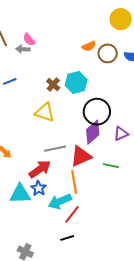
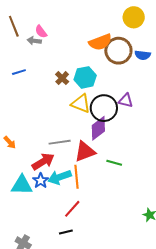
orange semicircle: (89, 46) -> (100, 42), size x1.6
brown circle: (108, 53) -> (118, 51), size x1.4
yellow triangle: (45, 112) -> (81, 104), moved
purple triangle: (121, 134) -> (126, 101), moved, turned 35
cyan arrow: (60, 201) -> (60, 177), moved

